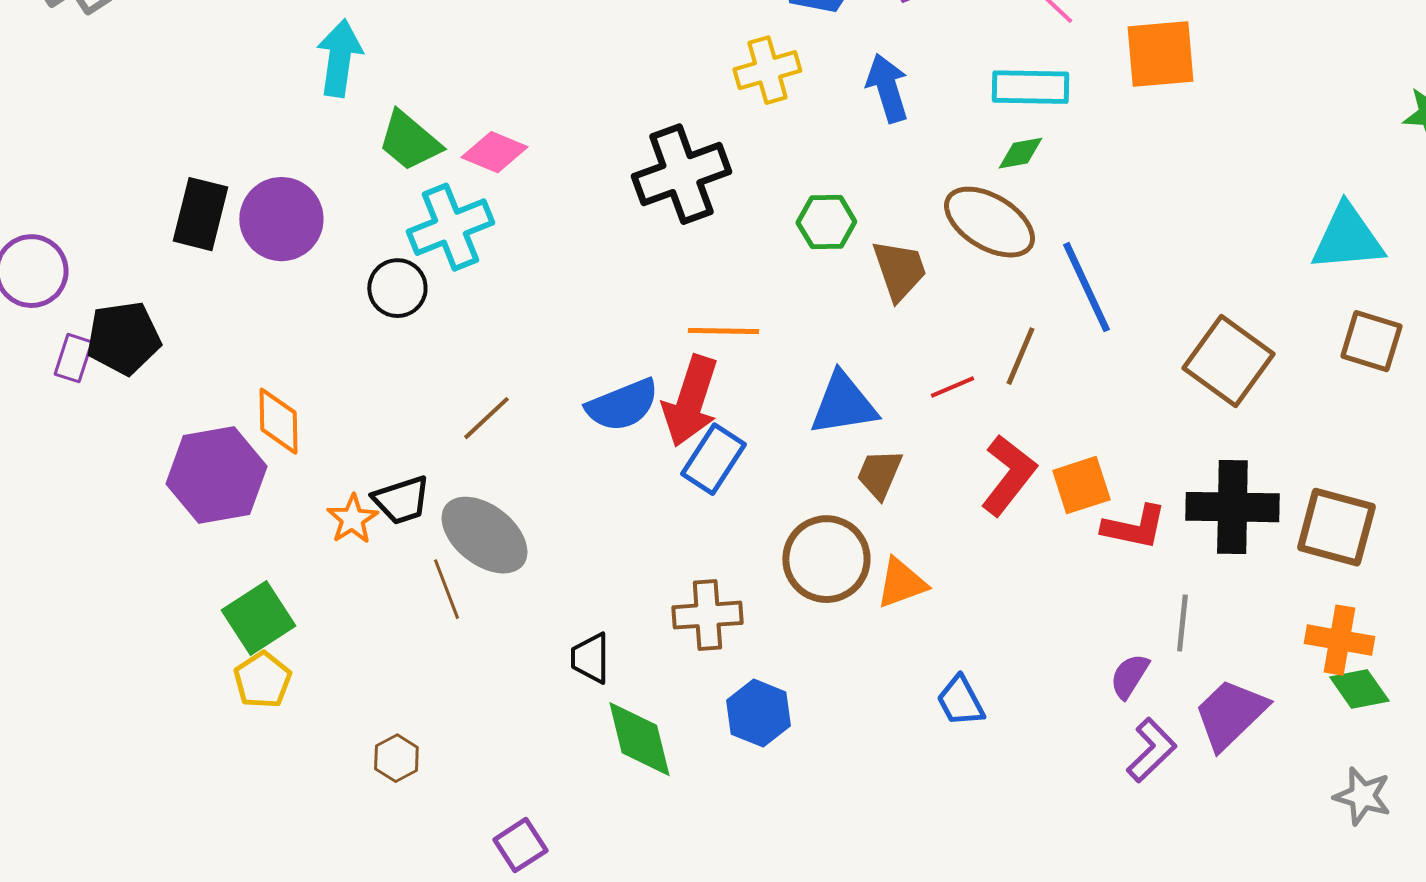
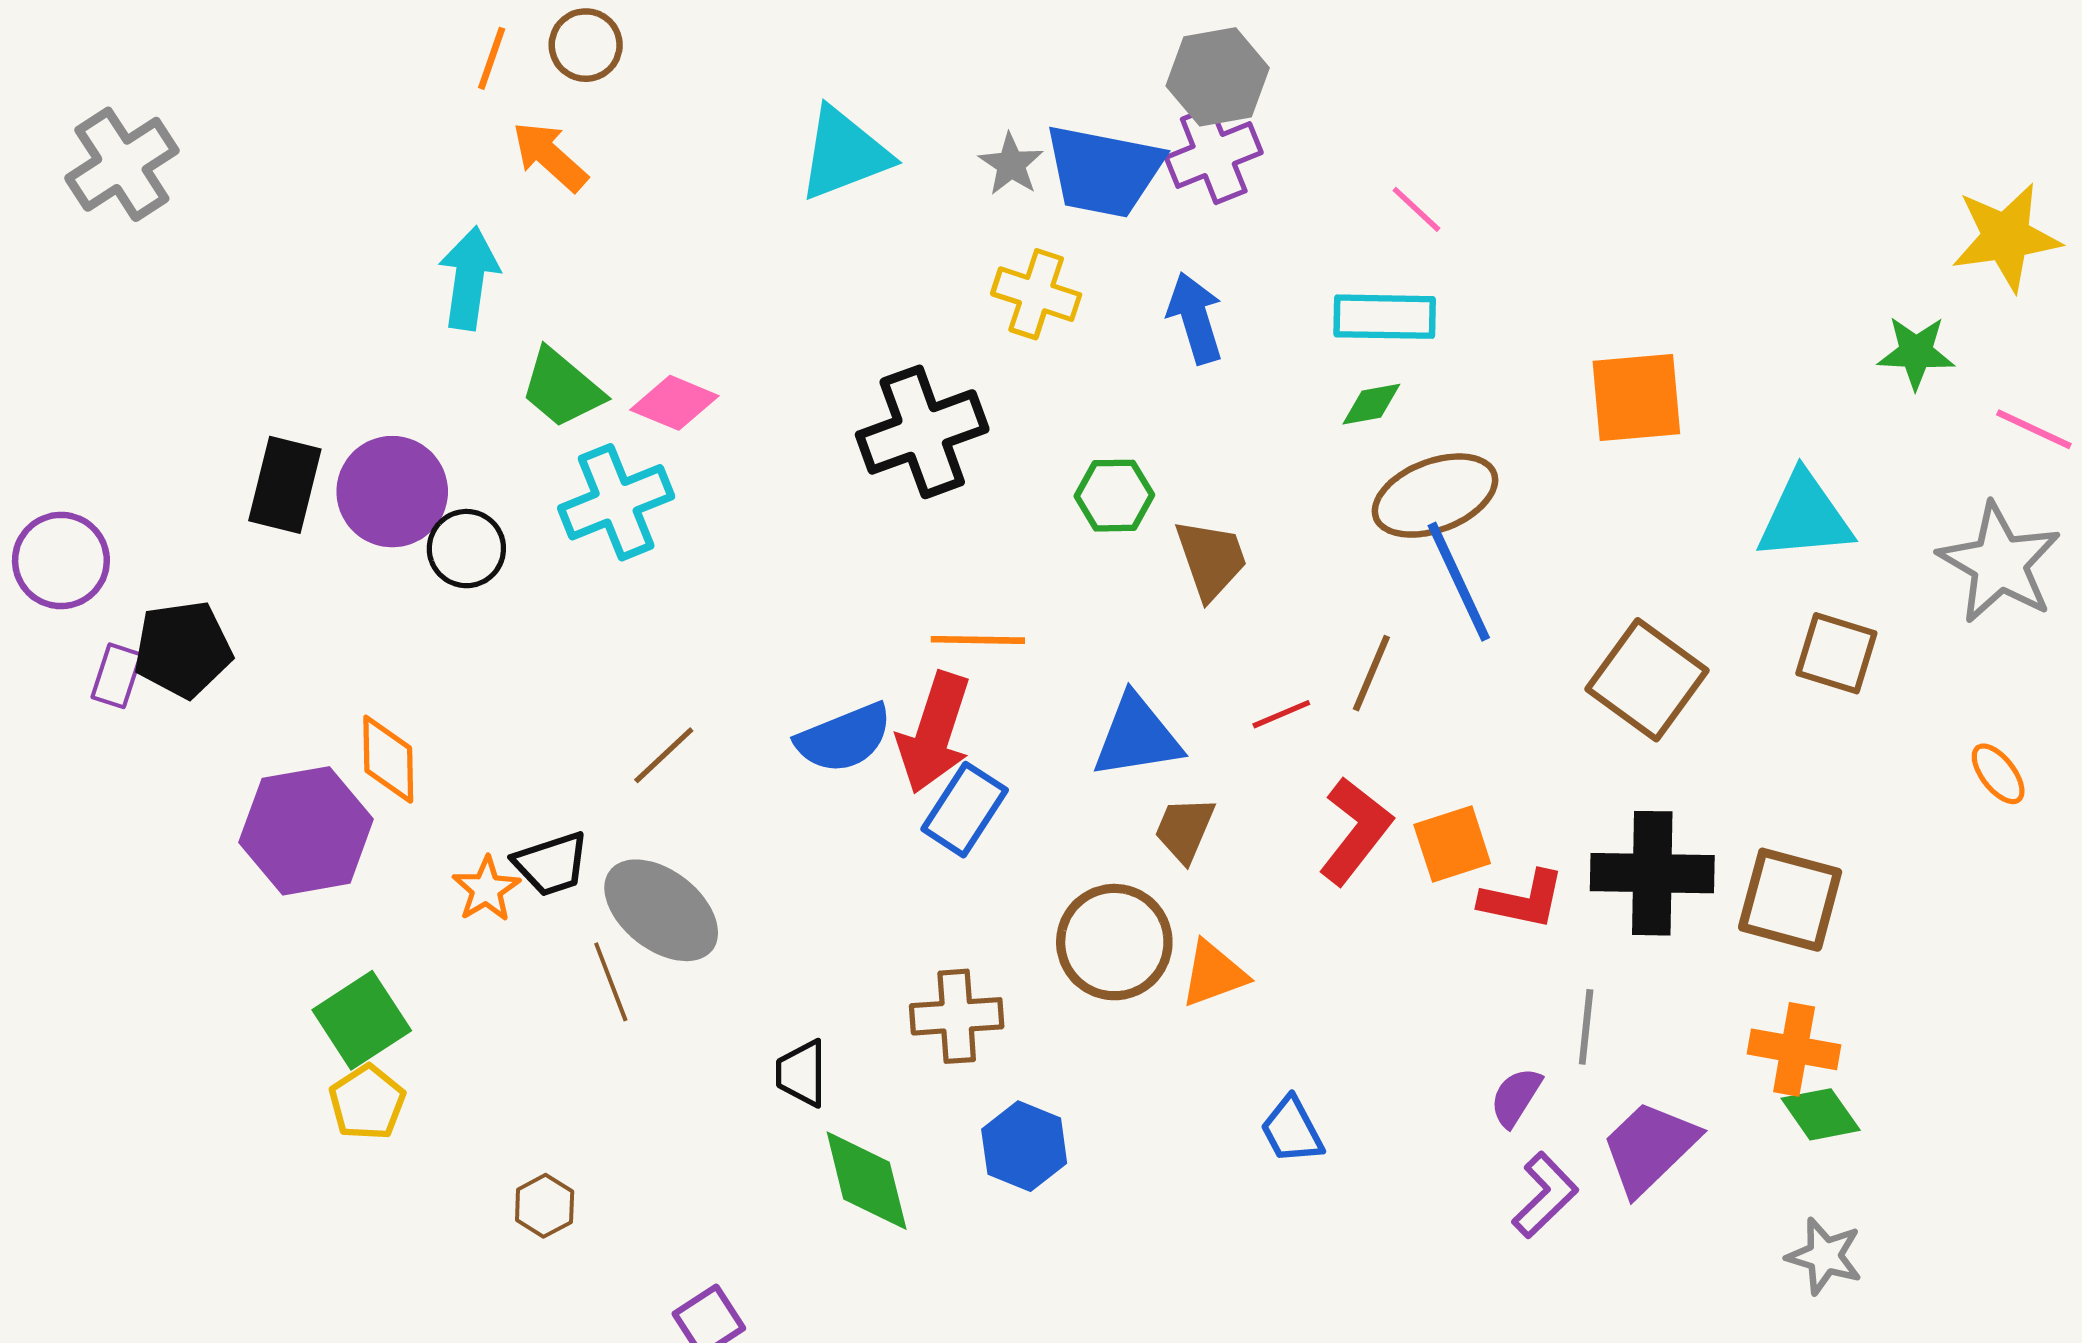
orange square: (1160, 54) -> (1636, 398), moved
yellow cross: (767, 70) -> (1036, 294), turned 34
brown ellipse: (989, 222) -> (1435, 496), moved, turned -52
black circle: (397, 288) -> (466, 549), moved

